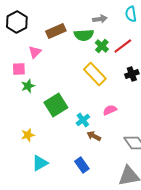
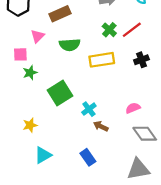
green semicircle: (84, 35) -> (70, 45), moved
yellow rectangle: (95, 74) -> (102, 60), turned -55
pink semicircle: (110, 110) -> (133, 108), moved

